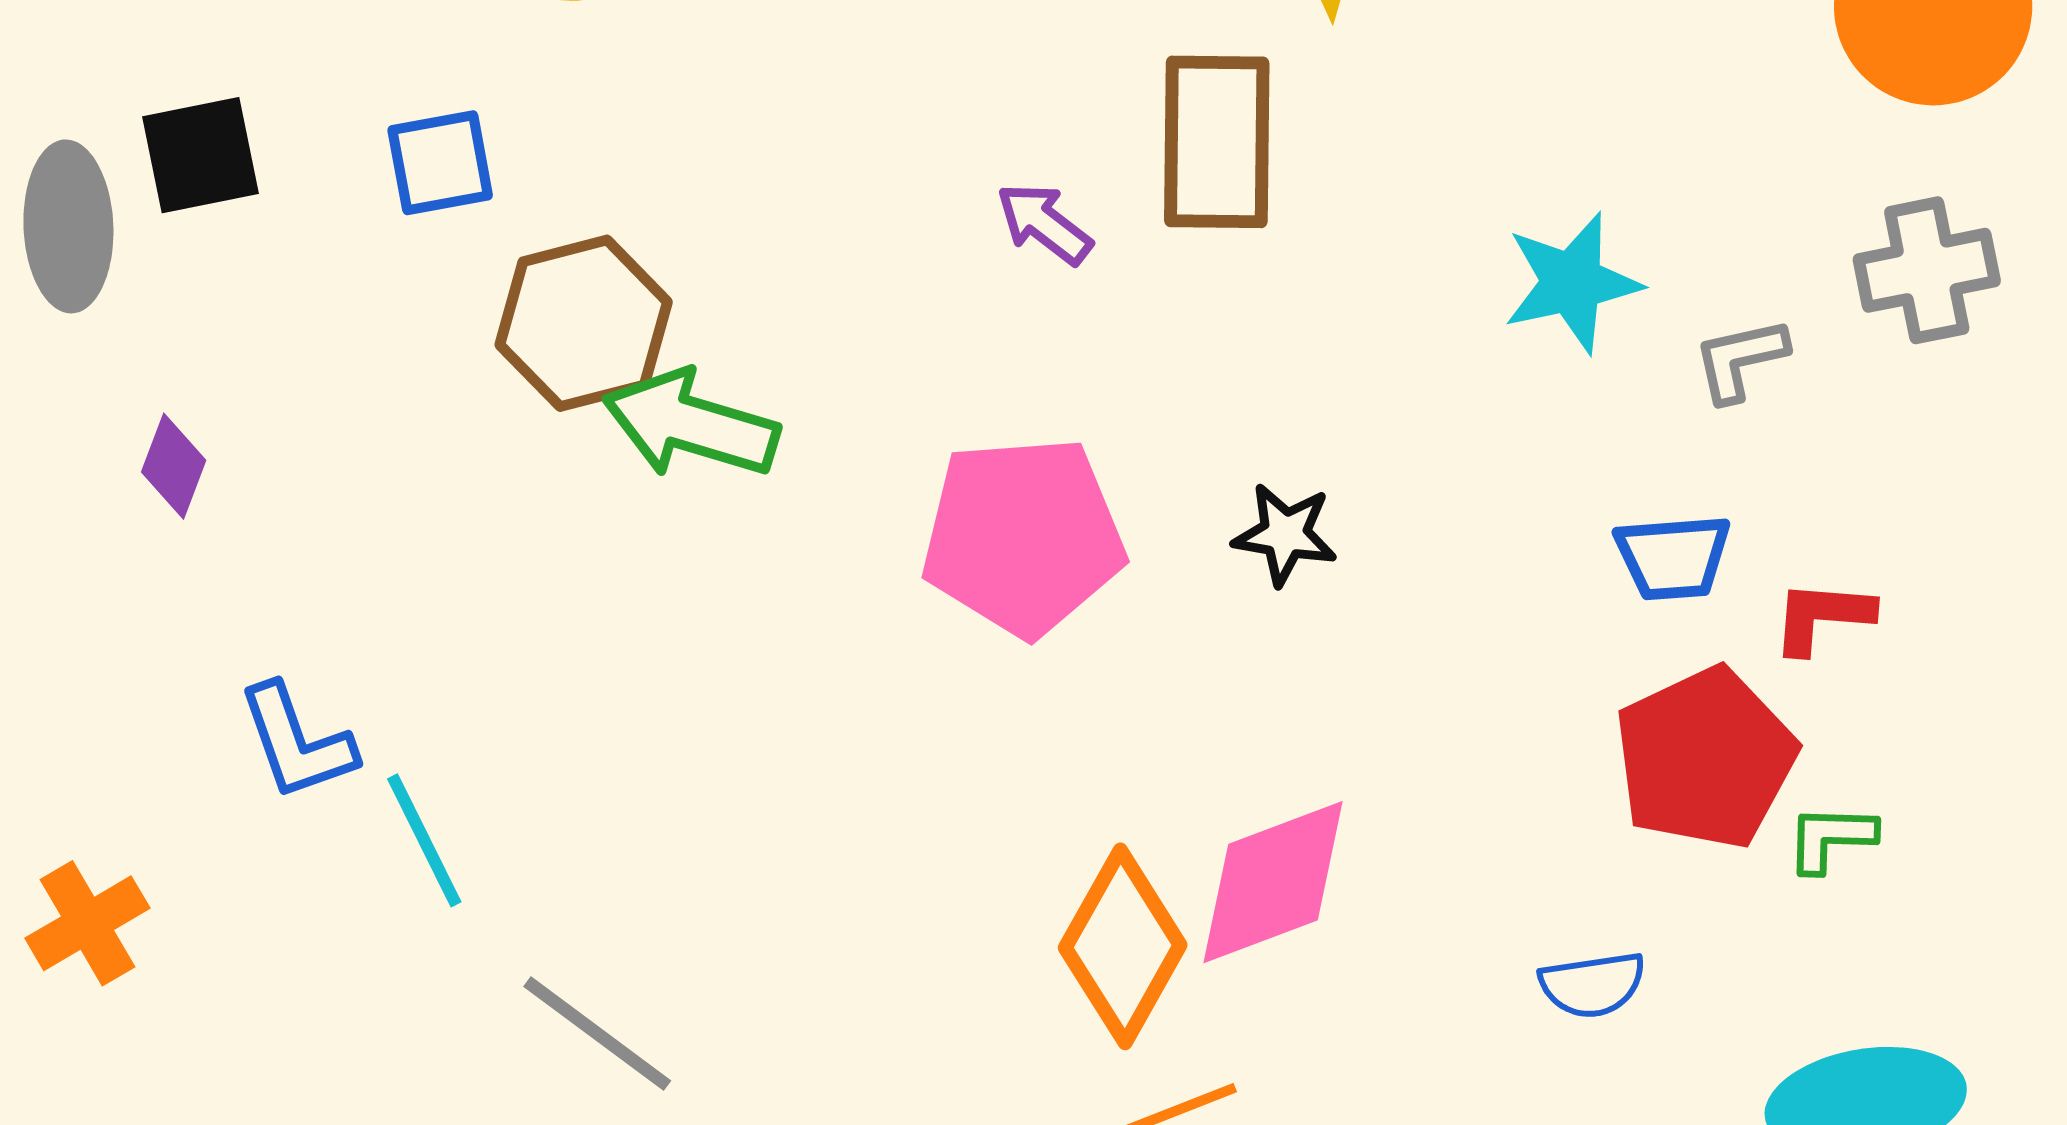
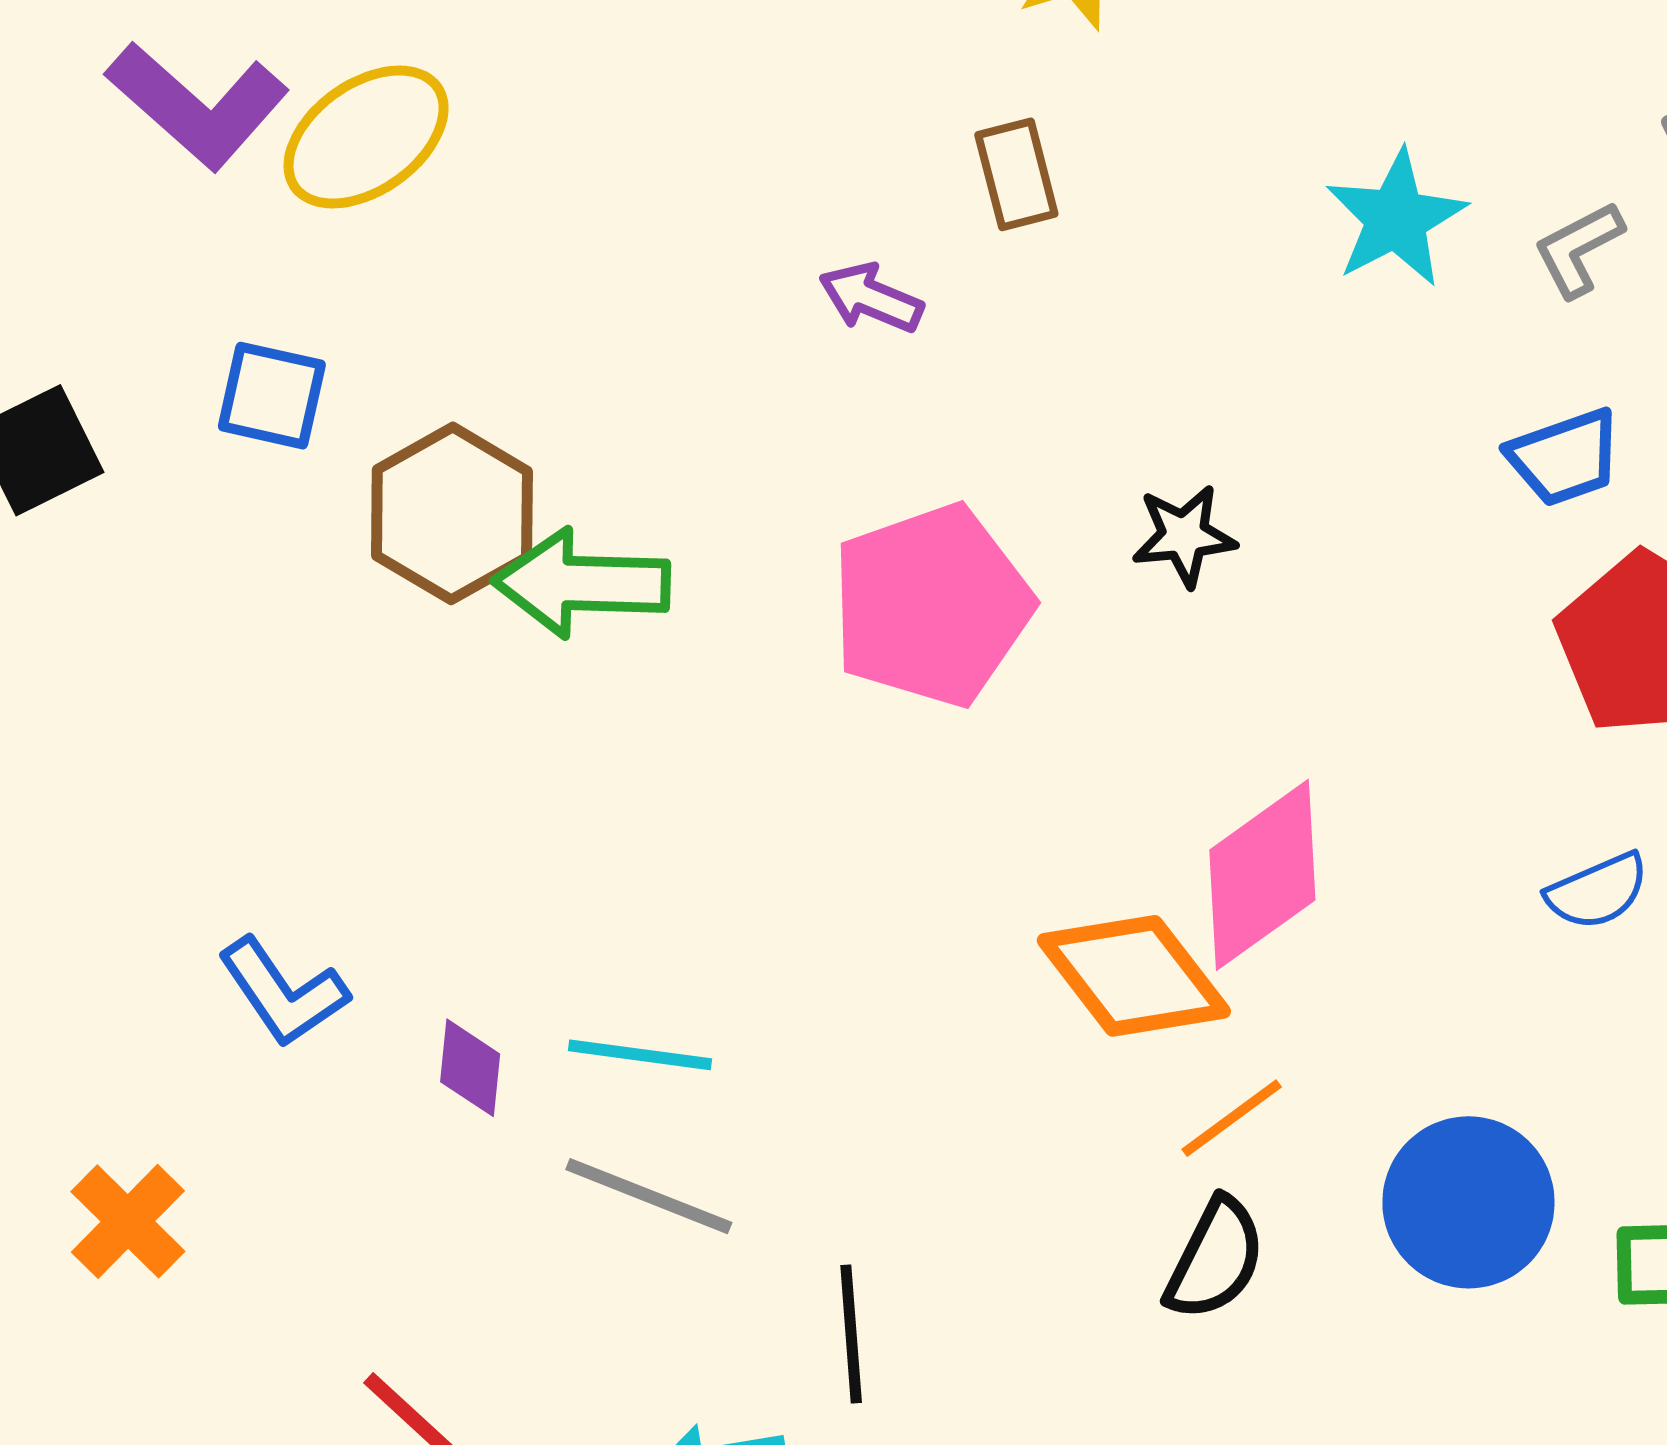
brown rectangle: (1217, 142) -> (1016, 174), size x0.6
blue square: (440, 163) -> (272, 396), turned 38
purple diamond: (174, 466) -> (470, 1068), moved
cyan line: (424, 840) -> (640, 1055), moved, turned -41
orange diamond: (1123, 946) -> (1134, 976), turned -52

